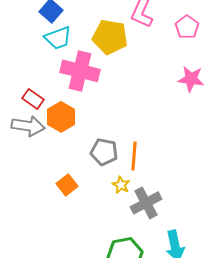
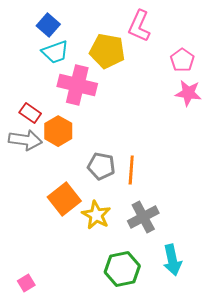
pink pentagon: (187, 27) -> (182, 60), moved
orange square: (67, 185) -> (64, 199), size x1.5
yellow star: (121, 185) -> (96, 215), moved, size x1.6

